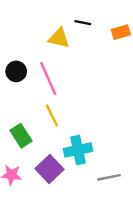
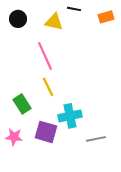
black circle: (16, 71) -> (18, 19), moved
purple square: (49, 169) -> (46, 132), turned -30

